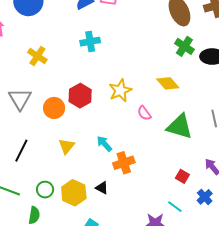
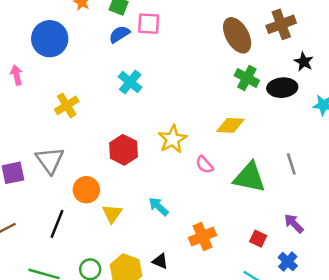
cyan cross: (90, 42) -> (130, 82), turned -36
yellow cross: (37, 56) -> (67, 105), turned 30
yellow diamond: (168, 83) -> (230, 125), turned -40
orange circle: (54, 108) -> (86, 190), moved
orange cross: (124, 163) -> (202, 237), moved

